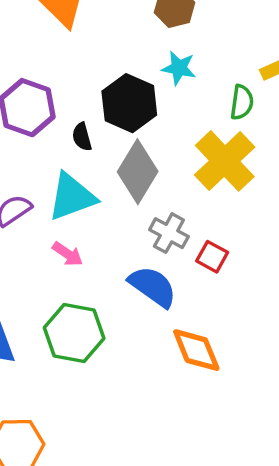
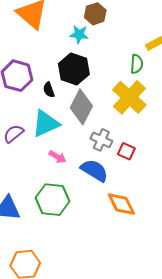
cyan star: (179, 68) -> (79, 34), moved
pink arrow: (68, 254) -> (58, 157), moved

